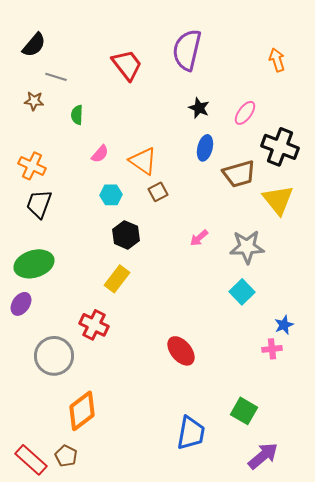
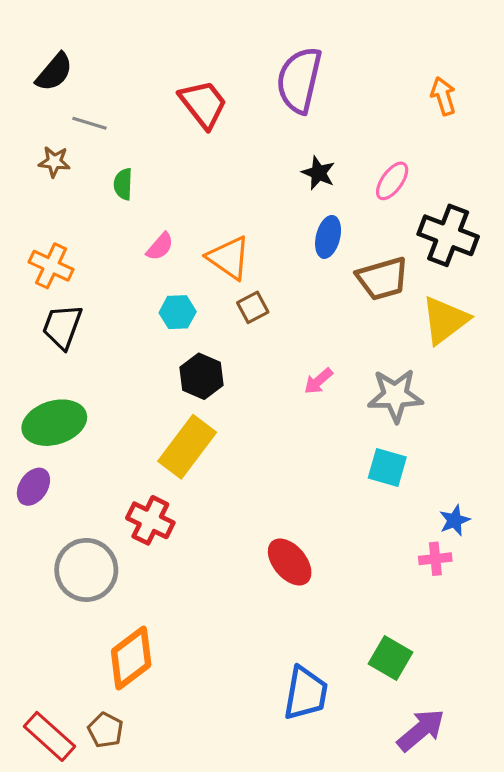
yellow triangle: (278, 200) -> (445, 320), turned 32
yellow rectangle: (117, 279) -> (187, 447), size x1.4
cyan square: (242, 292) -> (387, 467), turned -30

